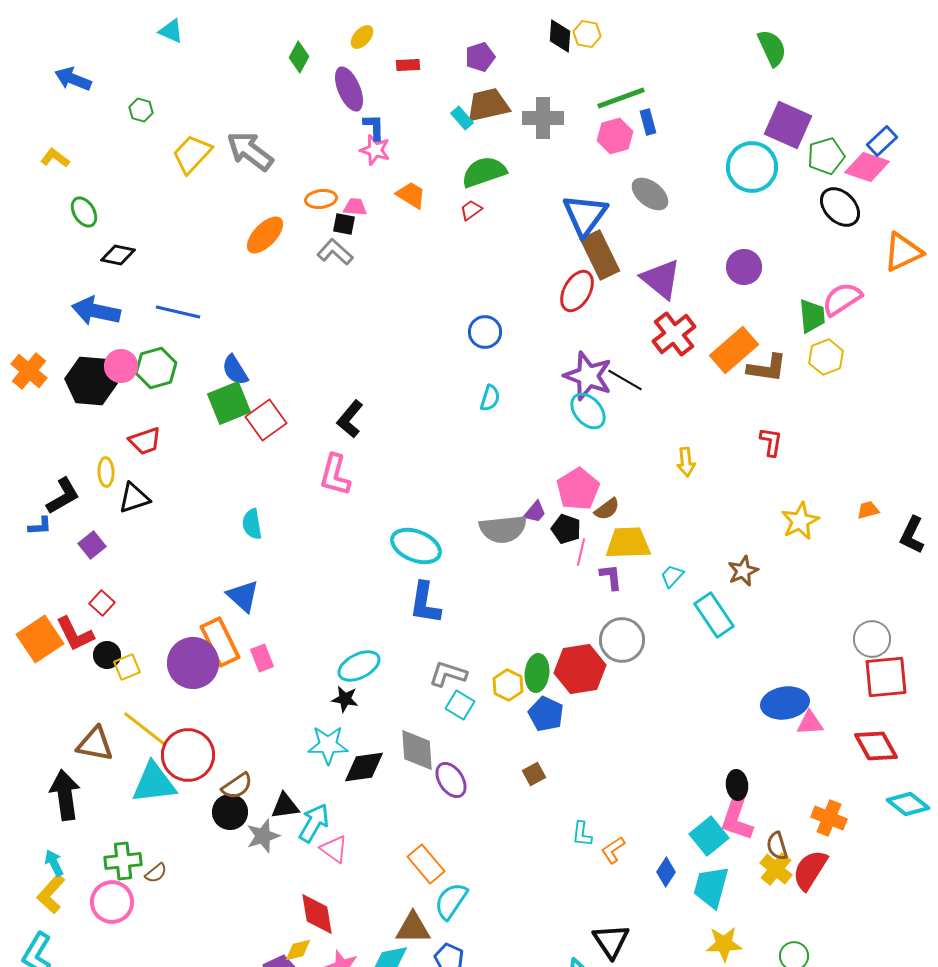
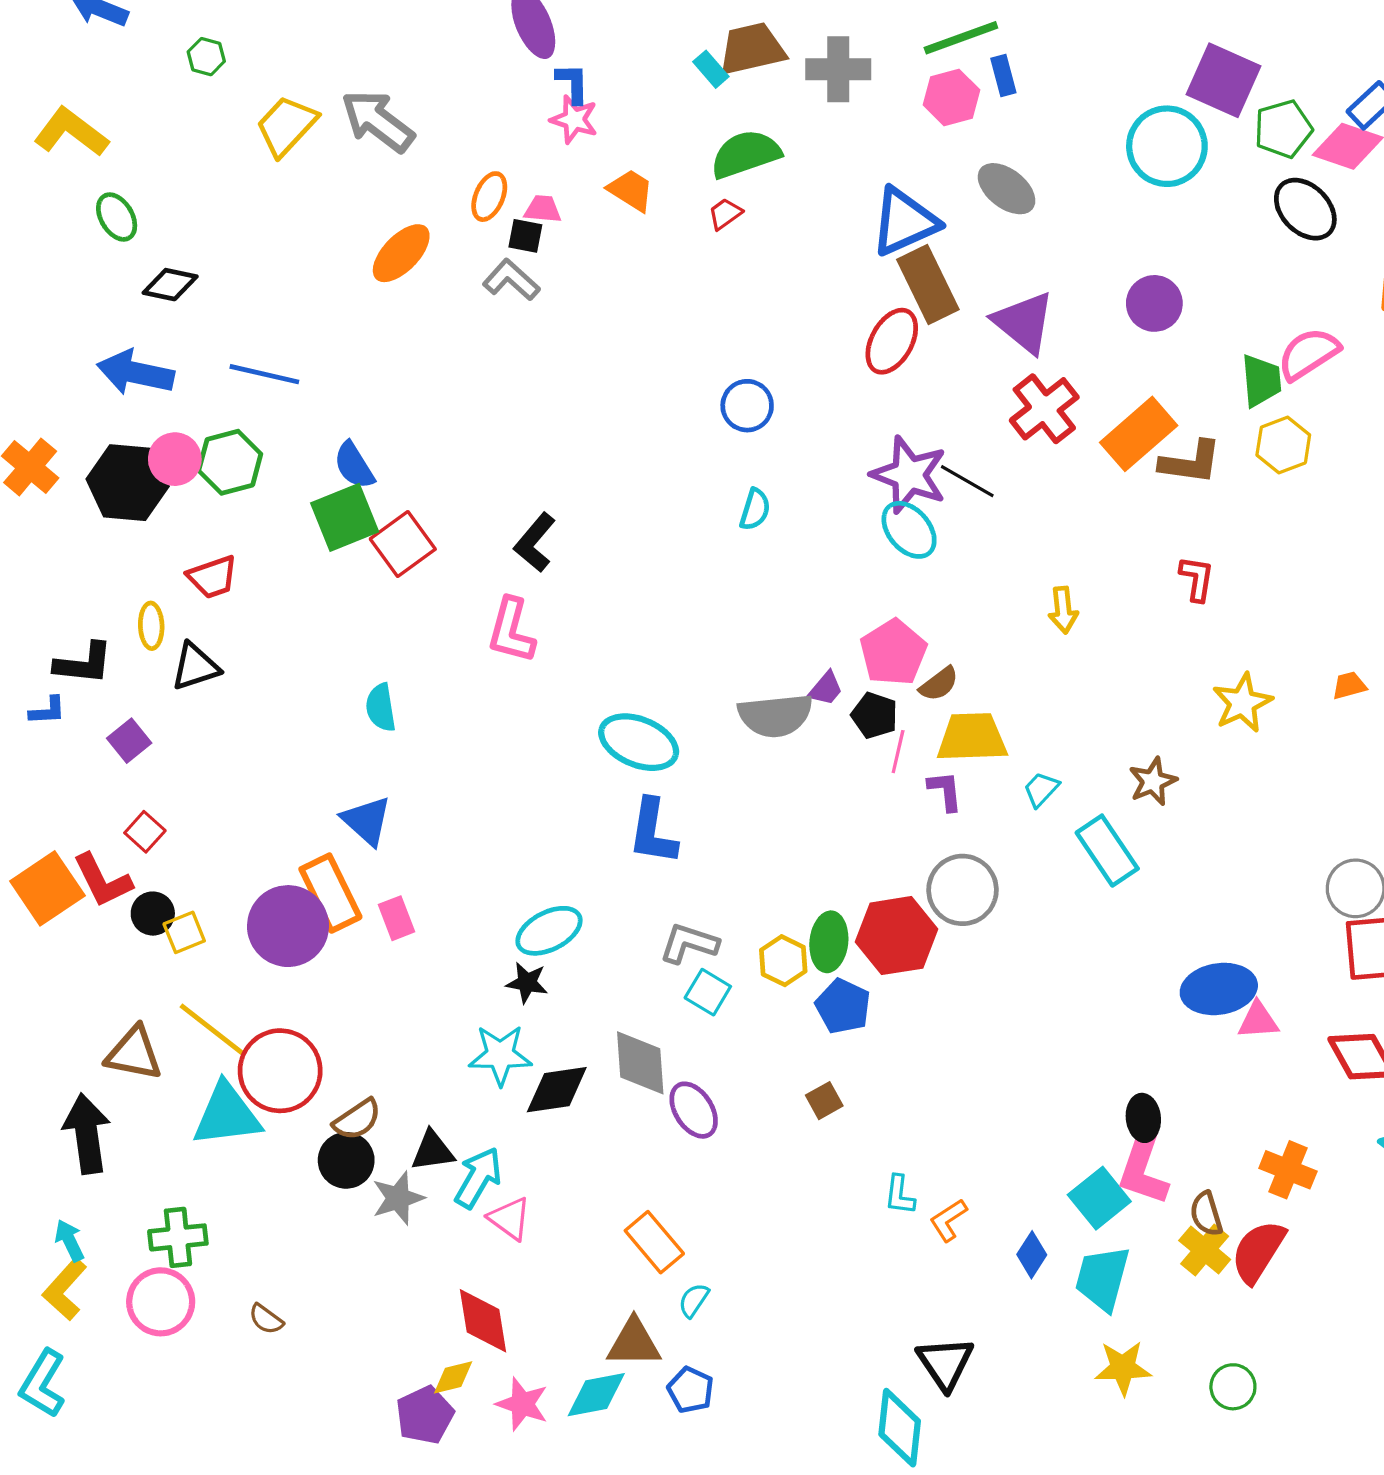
yellow L-shape: (55, 158) -> (71, 132), size x1.6
orange ellipse: (321, 199) -> (489, 197), turned -60
blue triangle: (585, 215) -> (904, 222), turned 30
black L-shape: (63, 496) -> (84, 664), turned 36
brown semicircle: (156, 873) -> (266, 1319), moved, turned 75
cyan semicircle: (451, 901) -> (694, 1300), size x0.6

